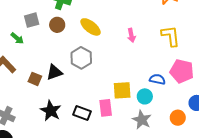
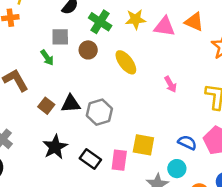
pink arrow: (131, 35) -> (170, 84), turned -32
green arrow: (17, 38) -> (47, 58), moved
gray hexagon: (81, 58) -> (99, 112), moved
cyan circle: (145, 96) -> (177, 169), moved

